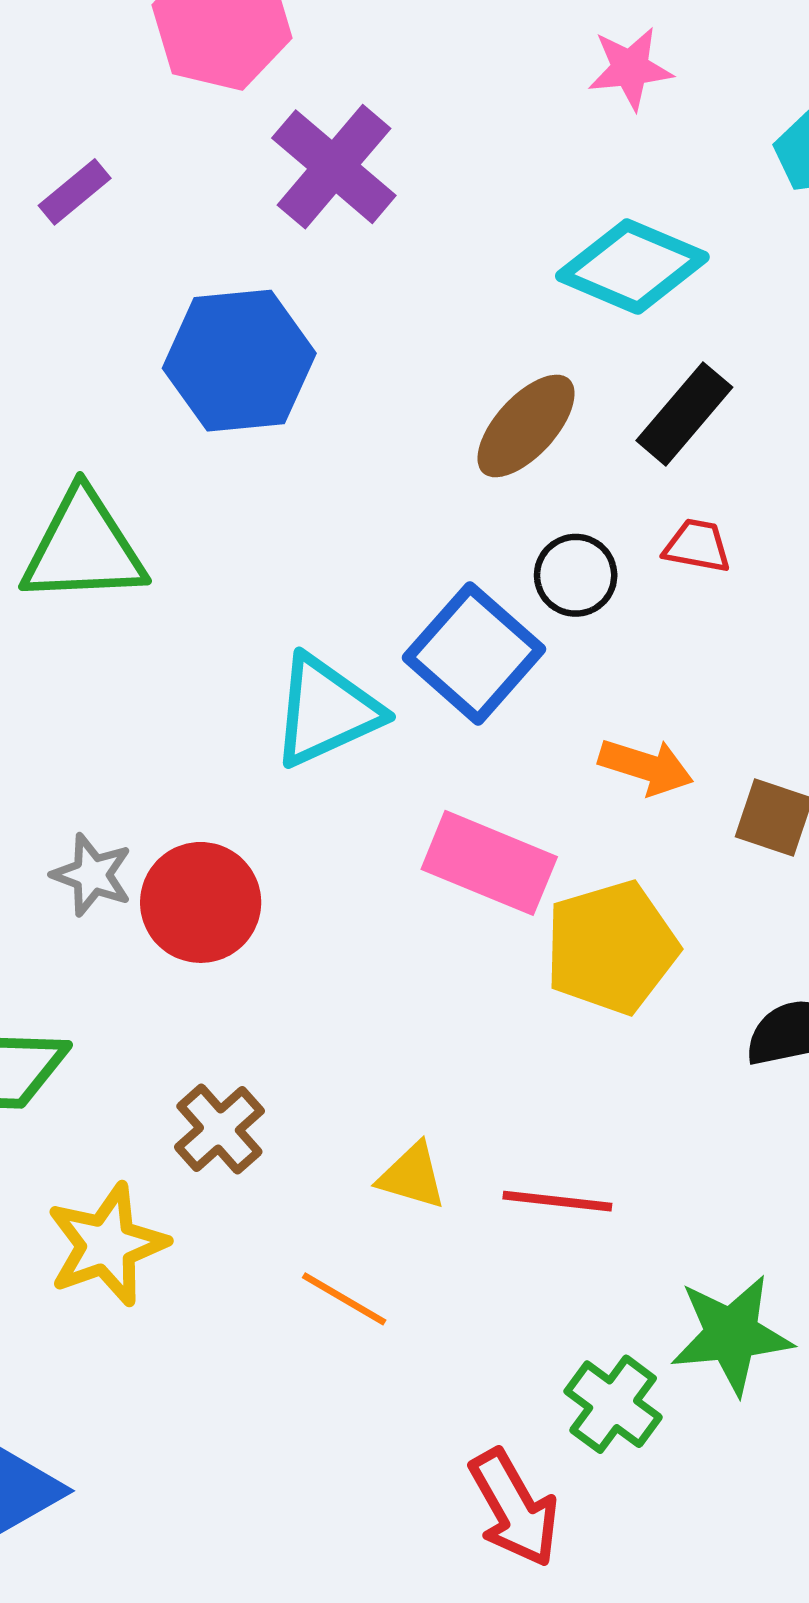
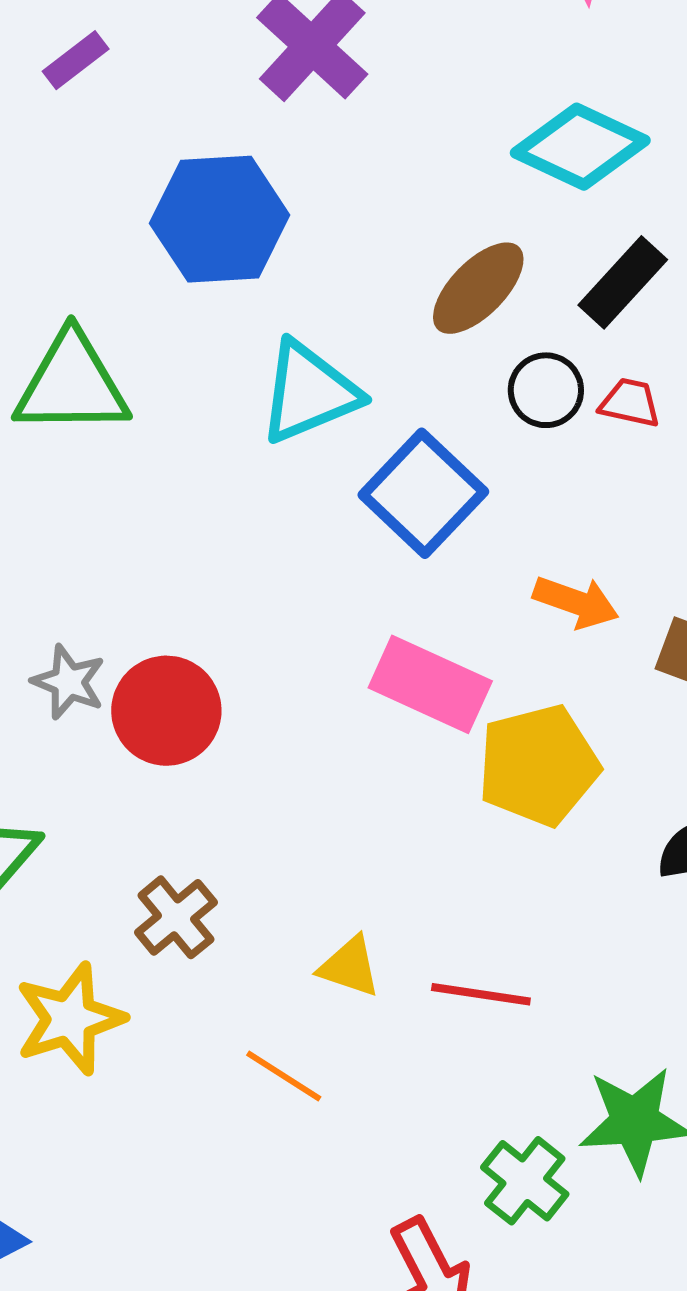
black circle: (576, 575) -> (546, 390), moved
cyan triangle: (326, 711) -> (309, 392), moved

